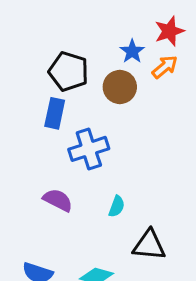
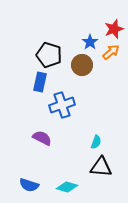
cyan semicircle: (117, 206) -> (96, 142), moved

